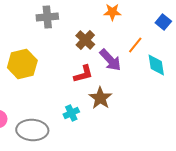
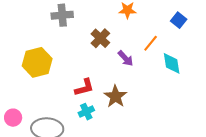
purple arrow: (110, 60) -> (125, 58), size x0.7
red L-shape: (83, 74) -> (84, 87), moved

